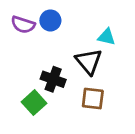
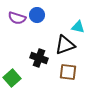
black triangle: (89, 62) -> (65, 45), turned 50
green square: (34, 103) -> (12, 78), moved

